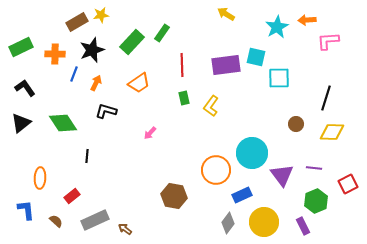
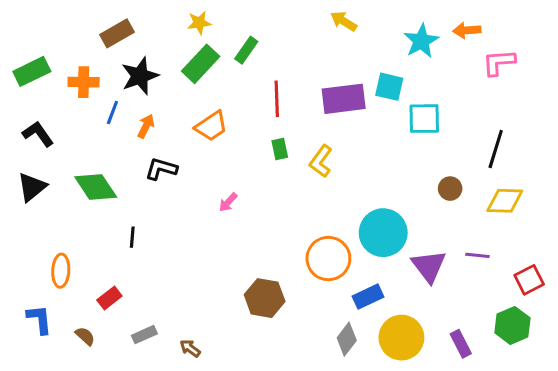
yellow star: (101, 15) -> (199, 23), moved
green hexagon: (316, 201) -> (512, 325), moved
gray rectangle: (95, 220) -> (144, 335), size x0.6

